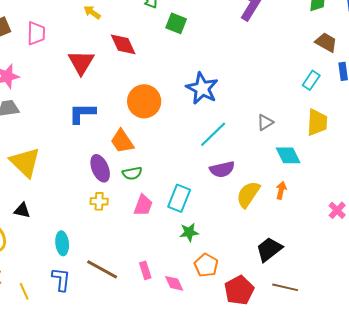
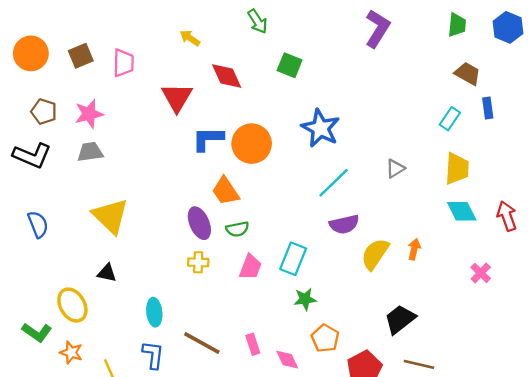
green square: (176, 23) -> (290, 65), moved
blue L-shape: (82, 113) -> (208, 139), moved
cyan diamond: (288, 155) -> (462, 211), moved

